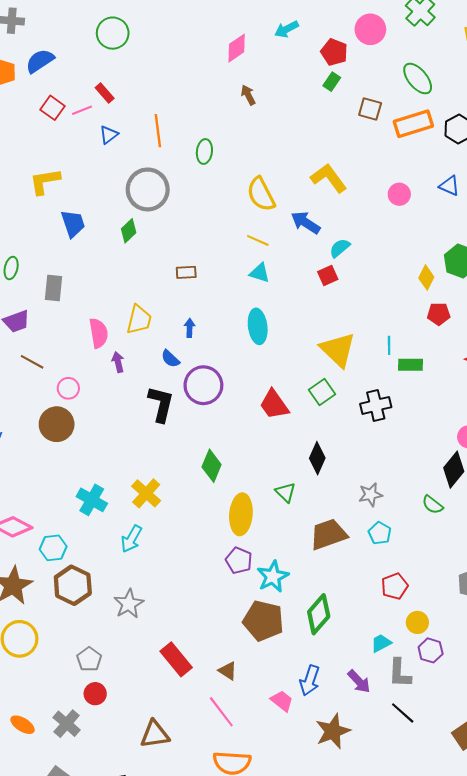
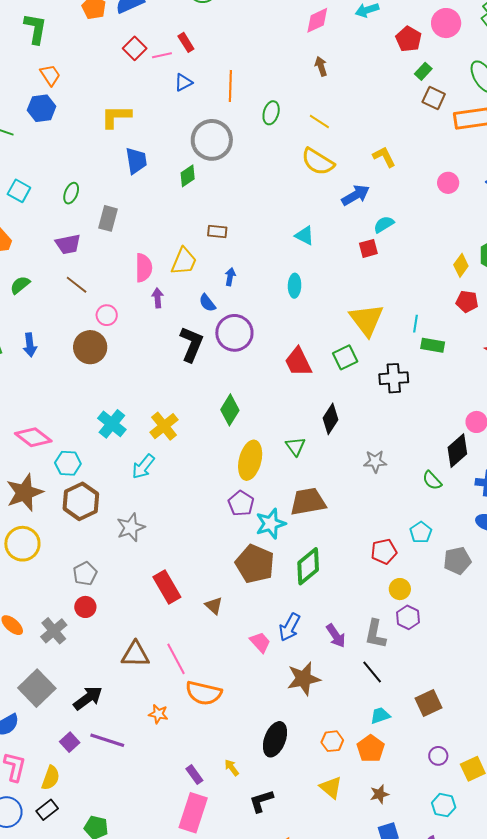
green rectangle: (332, 82) -> (423, 71), moved
yellow L-shape: (329, 178) -> (384, 157), size x0.7
yellow semicircle: (261, 194) -> (318, 162), turned -40
blue arrow: (306, 223) -> (356, 195), turned 108
yellow line: (258, 240) -> (319, 122), moved
brown rectangle: (186, 272) -> (217, 232), moved
cyan ellipse: (258, 326) -> (295, 286), size x0.7
cyan pentagon: (380, 533) -> (421, 532), moved
brown trapezoid: (328, 534) -> (308, 502), moved
cyan trapezoid: (381, 643) -> (380, 716), moved
pink line: (221, 712) -> (176, 659), moved

